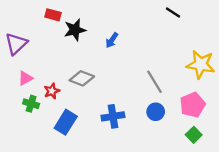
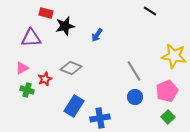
purple triangle: (16, 44) -> (31, 38), moved, turned 40
blue cross: (113, 116) -> (100, 118), moved
blue rectangle: (66, 122) -> (74, 106), moved

